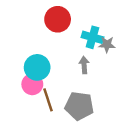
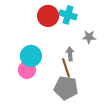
cyan cross: (92, 37) -> (68, 15), moved
brown line: (48, 100) -> (66, 68), moved

